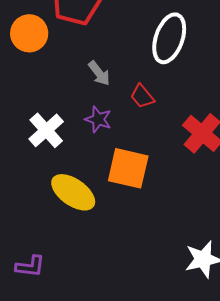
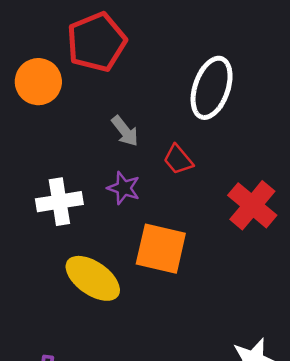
white cross: (46, 130) -> (59, 202), turned 33

